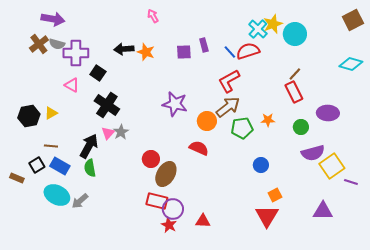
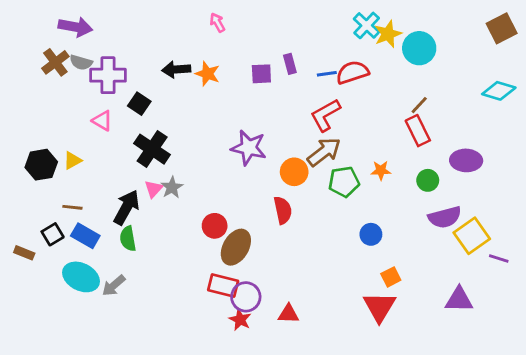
cyan cross: (258, 29) -> (367, 25), moved
blue line: (230, 52) -> (327, 74), turned -56
red semicircle: (199, 148) -> (283, 210), turned 54

